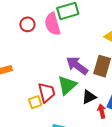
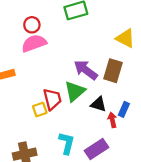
pink semicircle: (53, 24) -> (34, 43), moved, turned 85
black triangle: (89, 97) -> (98, 104), turned 42

